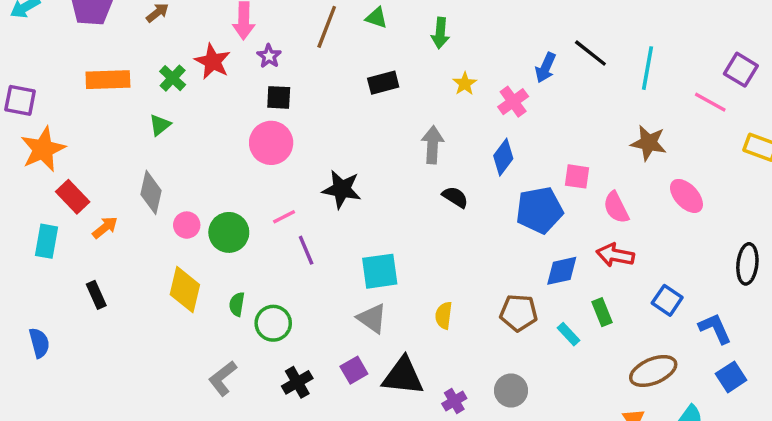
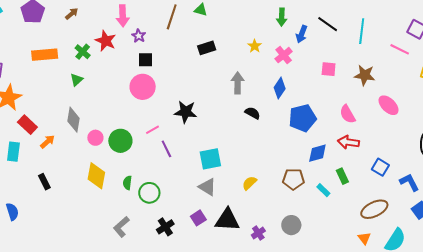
green arrow: (440, 33) -> (282, 17), moved
pink square: (577, 176) -> (329, 69), moved
yellow semicircle: (444, 315) -> (249, 183), turned 42

